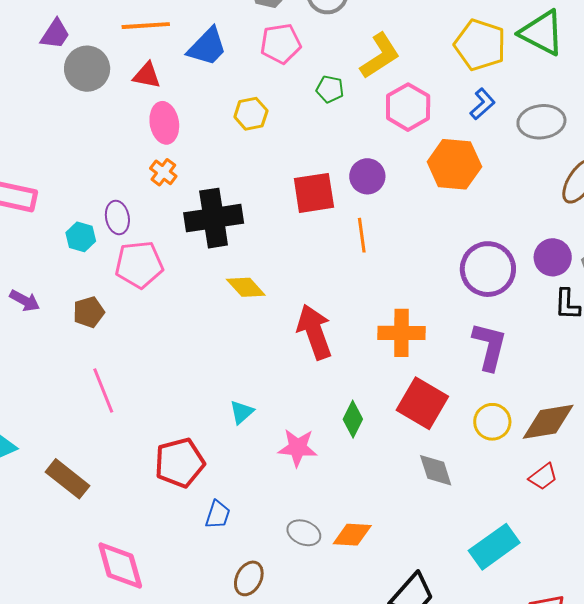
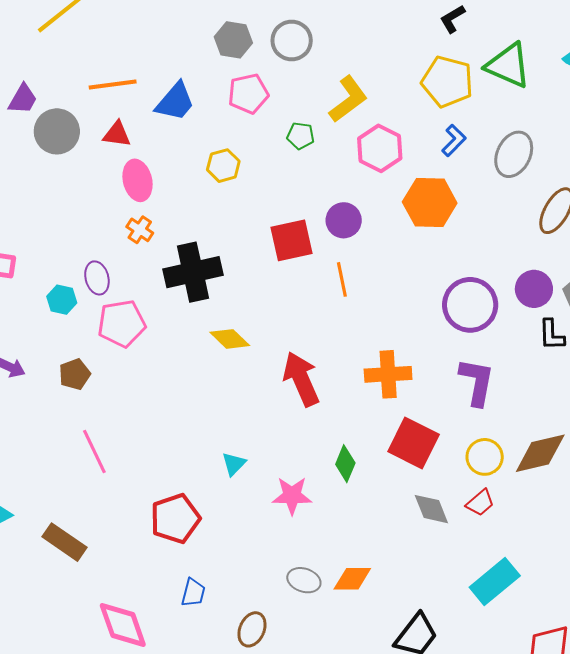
gray ellipse: (541, 122) -> (514, 154), turned -54
red trapezoid: (543, 477) -> (480, 503), moved
blue trapezoid: (218, 515) -> (193, 593), moved

